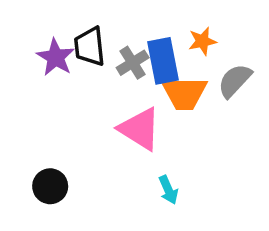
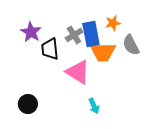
black trapezoid: (90, 47) -> (50, 49), moved
gray semicircle: (235, 81) -> (131, 45), turned -70

